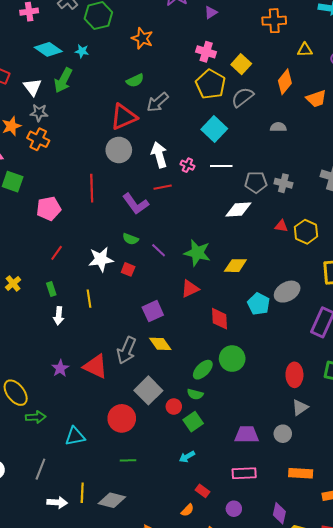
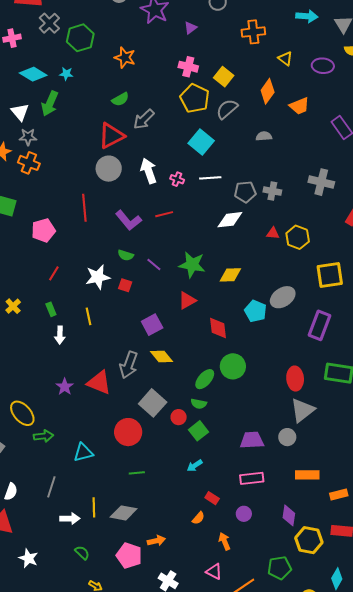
yellow triangle: (305, 50) -> (285, 59), turned 42
red line: (163, 187) -> (164, 214), moved
gray triangle: (300, 407) -> (303, 410), size x1.5

